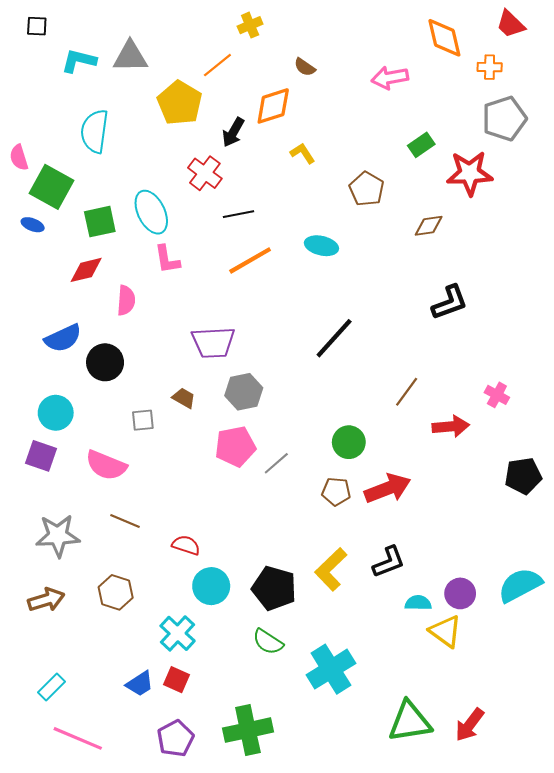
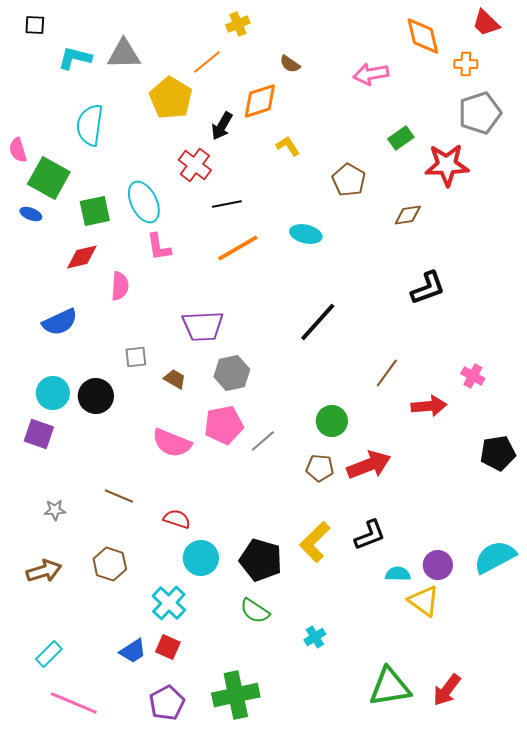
black circle: (105, 362) -> (96, 396), moved
gray square: (143, 420) -> (136, 357), moved
pink semicircle: (106, 465) -> (172, 443), moved
gray star: (58, 536) -> (55, 510), size x0.5
cyan cross: (331, 669) -> (315, 637), size x0.5

